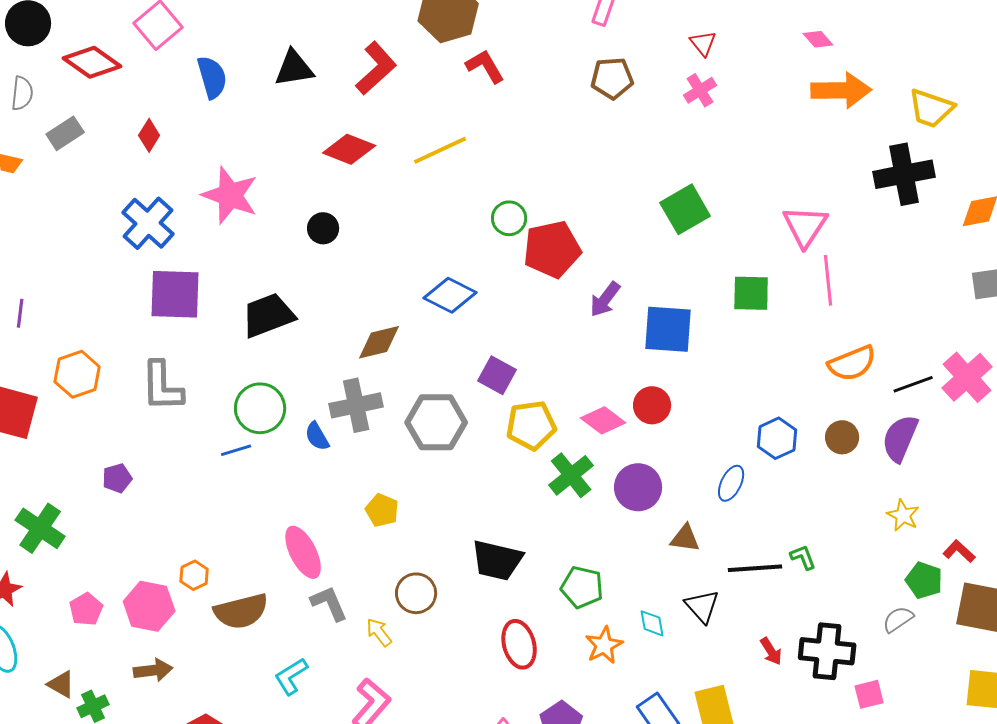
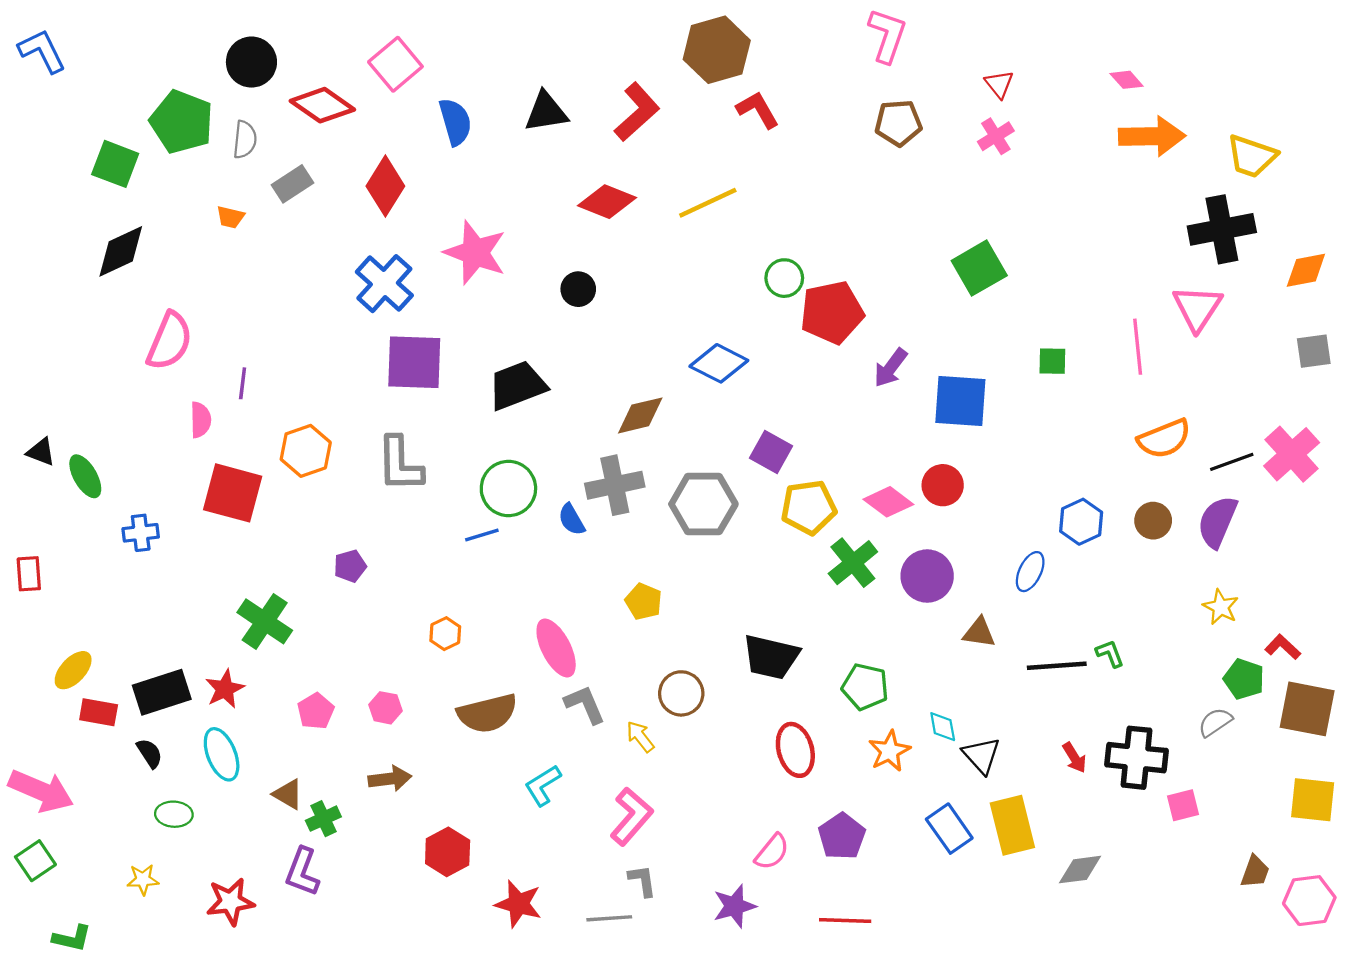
red diamond: (149, 135) -> (385, 186), size x1.6
pink triangle: (805, 226) -> (1197, 308), moved
green square: (751, 293) -> (1052, 361), size x0.7
orange hexagon: (194, 575) -> (445, 634), moved
pink hexagon: (149, 606) -> (385, 708), size x0.6
black triangle: (702, 606) -> (981, 755), moved

